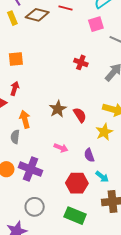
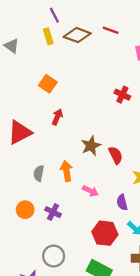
orange square: (16, 59) -> (48, 84), turned 35
red arrow: (15, 88) -> (57, 117), moved
orange arrow: (25, 119) -> (66, 171), moved
purple cross: (31, 169) -> (53, 212), size x0.6

